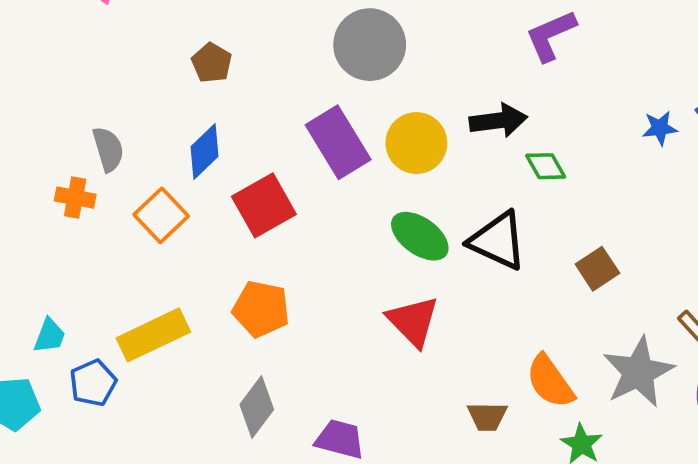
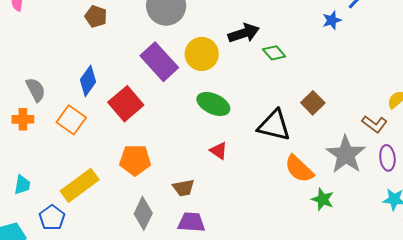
brown pentagon: (212, 63) -> (96, 17), moved
black triangle: (498, 241) -> (274, 125), moved
red triangle: (413, 321) -> (219, 151), size x0.6
cyan trapezoid: (49, 336) -> (22, 185), moved
brown trapezoid: (487, 416) -> (184, 188), moved

